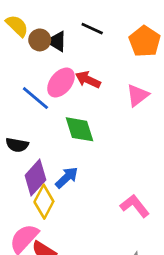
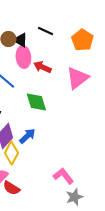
pink ellipse: (61, 83) -> (23, 57), moved, turned -45
pink triangle: (138, 95) -> (77, 78), size x1.4
pink L-shape: (135, 206) -> (63, 176), moved

